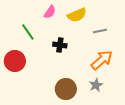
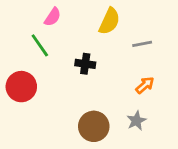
pink semicircle: (50, 12) -> (53, 17), moved
yellow semicircle: (77, 15) -> (109, 21), turned -42
orange arrow: (102, 60) -> (145, 85), size x0.6

